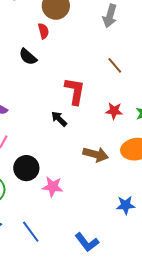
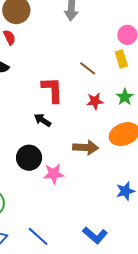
brown line: (115, 65) -> (88, 68), moved
black circle: (26, 168) -> (29, 158), moved
pink star: (53, 187) -> (54, 174), moved

